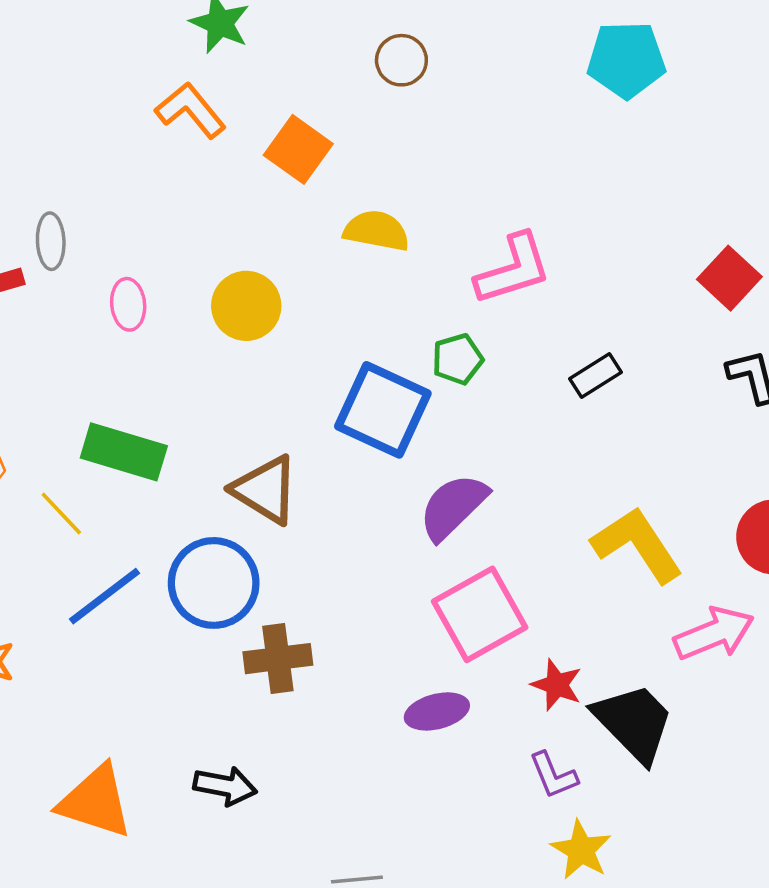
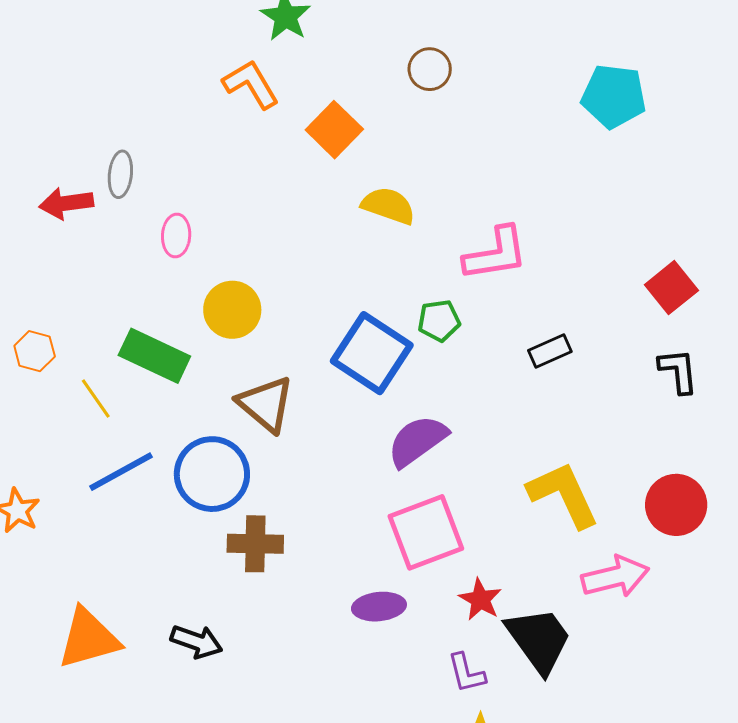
yellow circle: (246, 306) -> (232, 310), moved
orange triangle: (96, 801) -> (89, 638), turned -42

